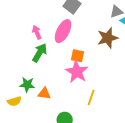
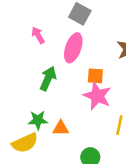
pink arrow: (37, 32) -> (38, 35), moved
yellow semicircle: (14, 101) -> (25, 143), size x1.5

